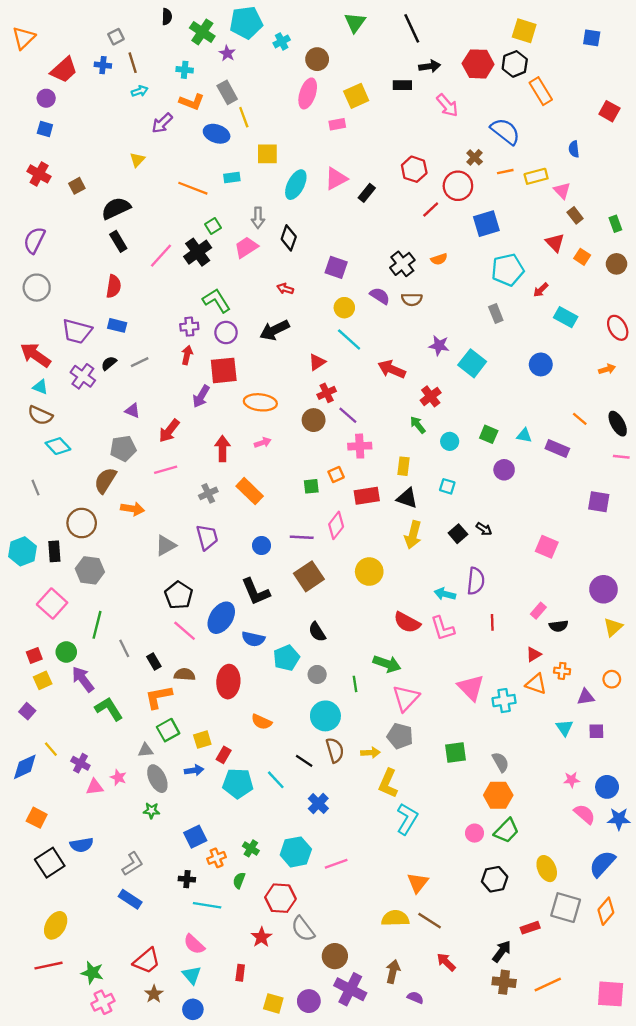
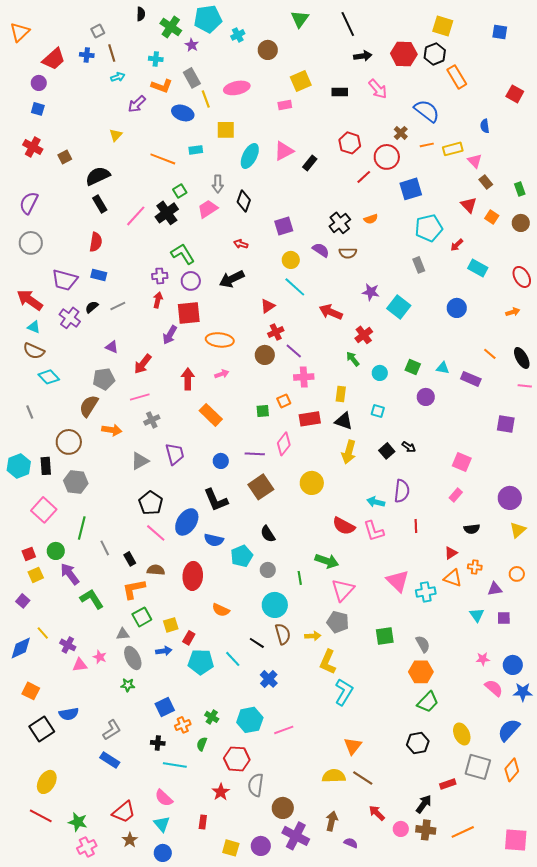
black rectangle: (402, 85) -> (340, 92), moved
pink ellipse: (308, 93) -> (237, 88), moved, turned 60
purple square: (336, 267) -> (284, 226), turned -36
gray cross: (208, 493) -> (152, 420), moved
pink rectangle: (538, 611) -> (456, 495), moved
pink circle: (475, 833) -> (401, 829), moved
gray semicircle: (303, 929) -> (256, 785), turned 45
red line: (49, 966) -> (41, 816), turned 40

